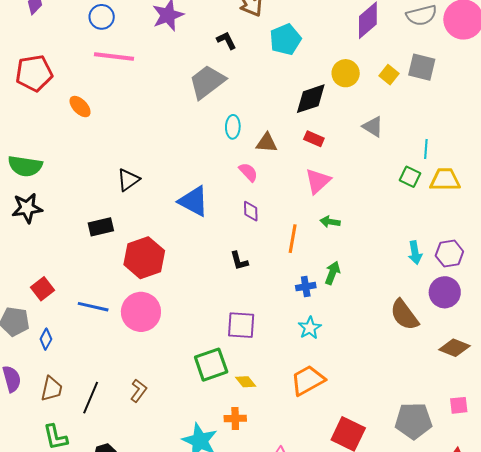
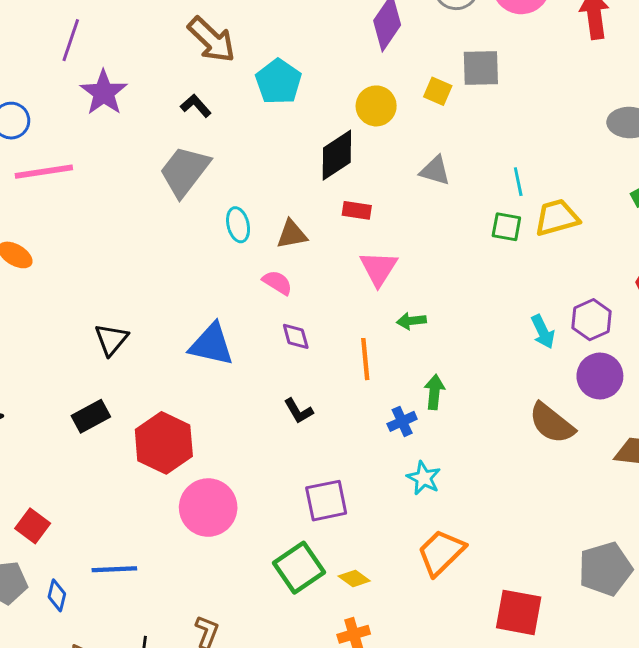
blue line: (93, 307) -> (114, 569), moved
pink circle: (141, 312) -> (208, 508), moved

